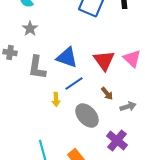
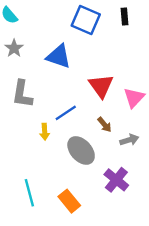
blue triangle: (67, 58) -> (59, 56), moved
pink triangle: (132, 58) -> (134, 98), moved, turned 30

